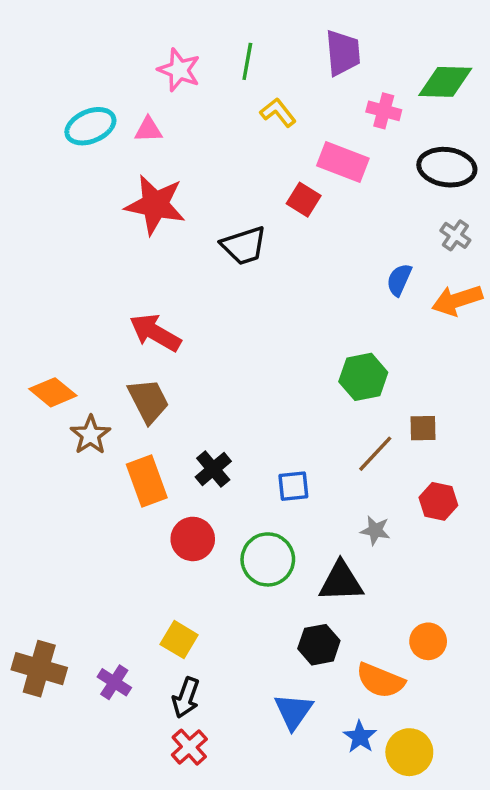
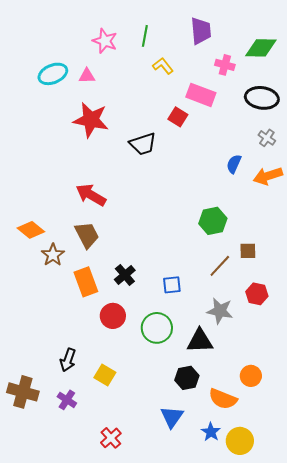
gray star: (375, 530) -> (220, 311), size x1.5
black arrow: (186, 698) -> (68, 360), moved

